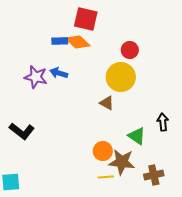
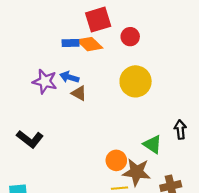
red square: (86, 19) -> (98, 20), turned -30
red circle: (130, 50) -> (130, 37), moved
brown triangle: (107, 103) -> (79, 93), moved

